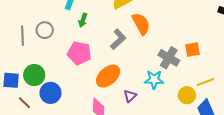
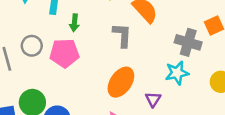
gray L-shape: (118, 39) -> (122, 35), turned -30
pink pentagon: (79, 53) -> (64, 53), moved

